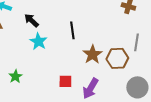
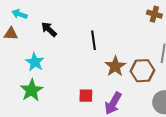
cyan star: (38, 41) -> (35, 62), moved
green star: (15, 76) -> (32, 90), size x1.5

